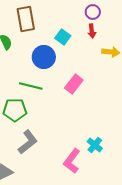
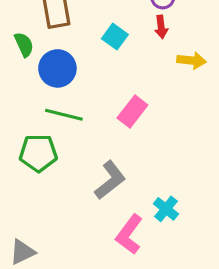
blue circle: (44, 57) -> (57, 68), moved
gray L-shape: (28, 142) -> (110, 180), moved

